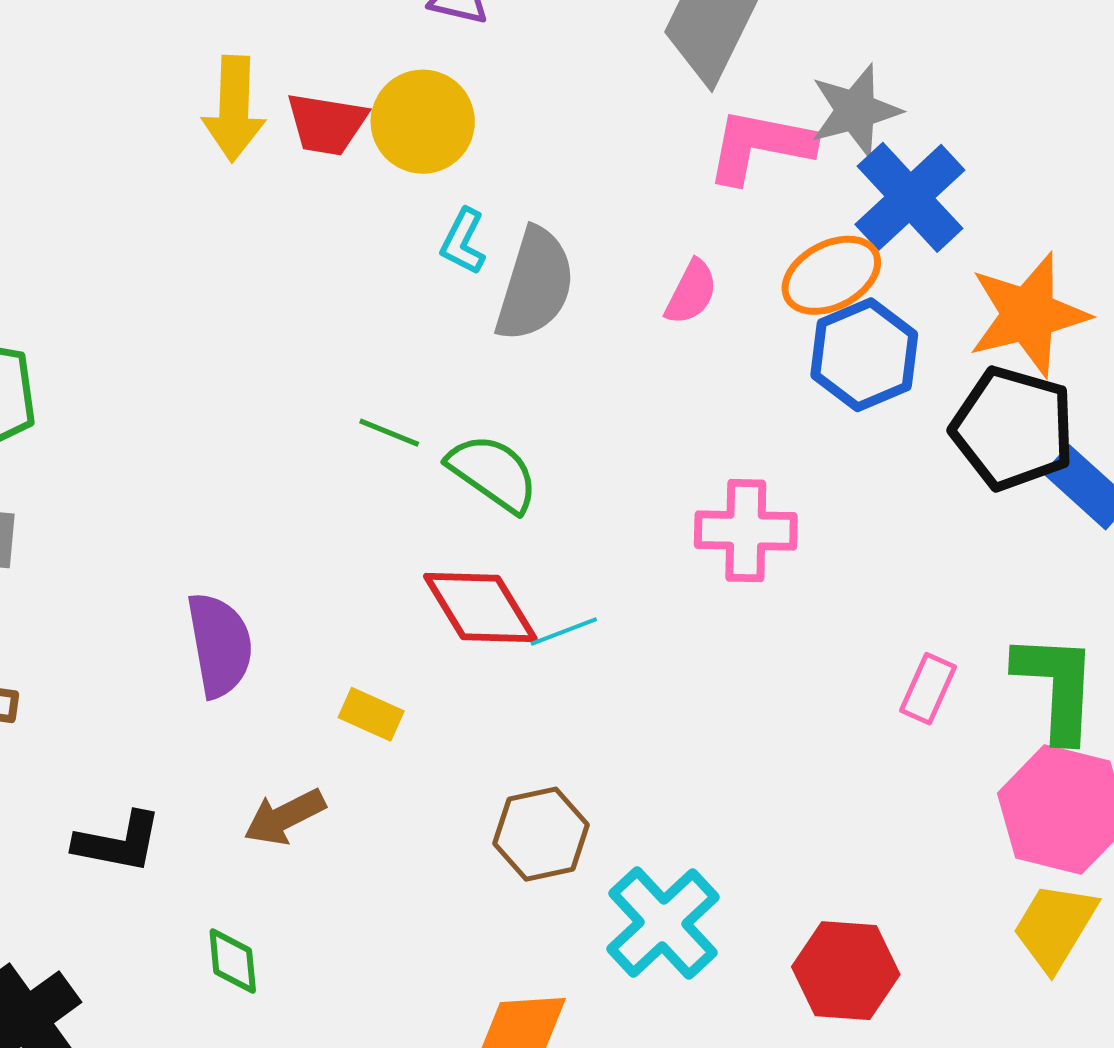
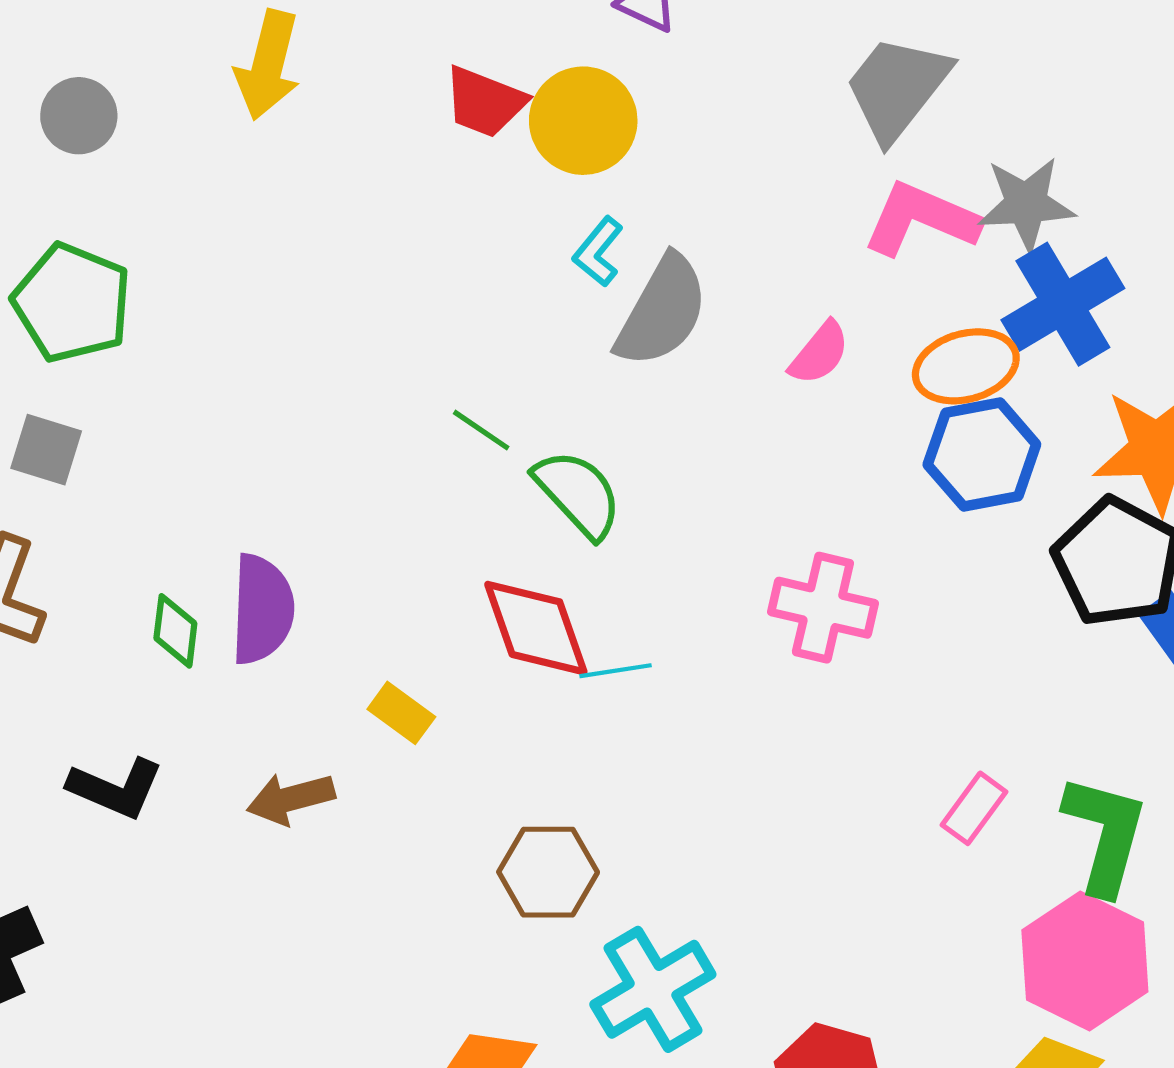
yellow arrow: (234, 109) -> (268, 65), moved
green diamond: (233, 961) -> (175, 631), moved

